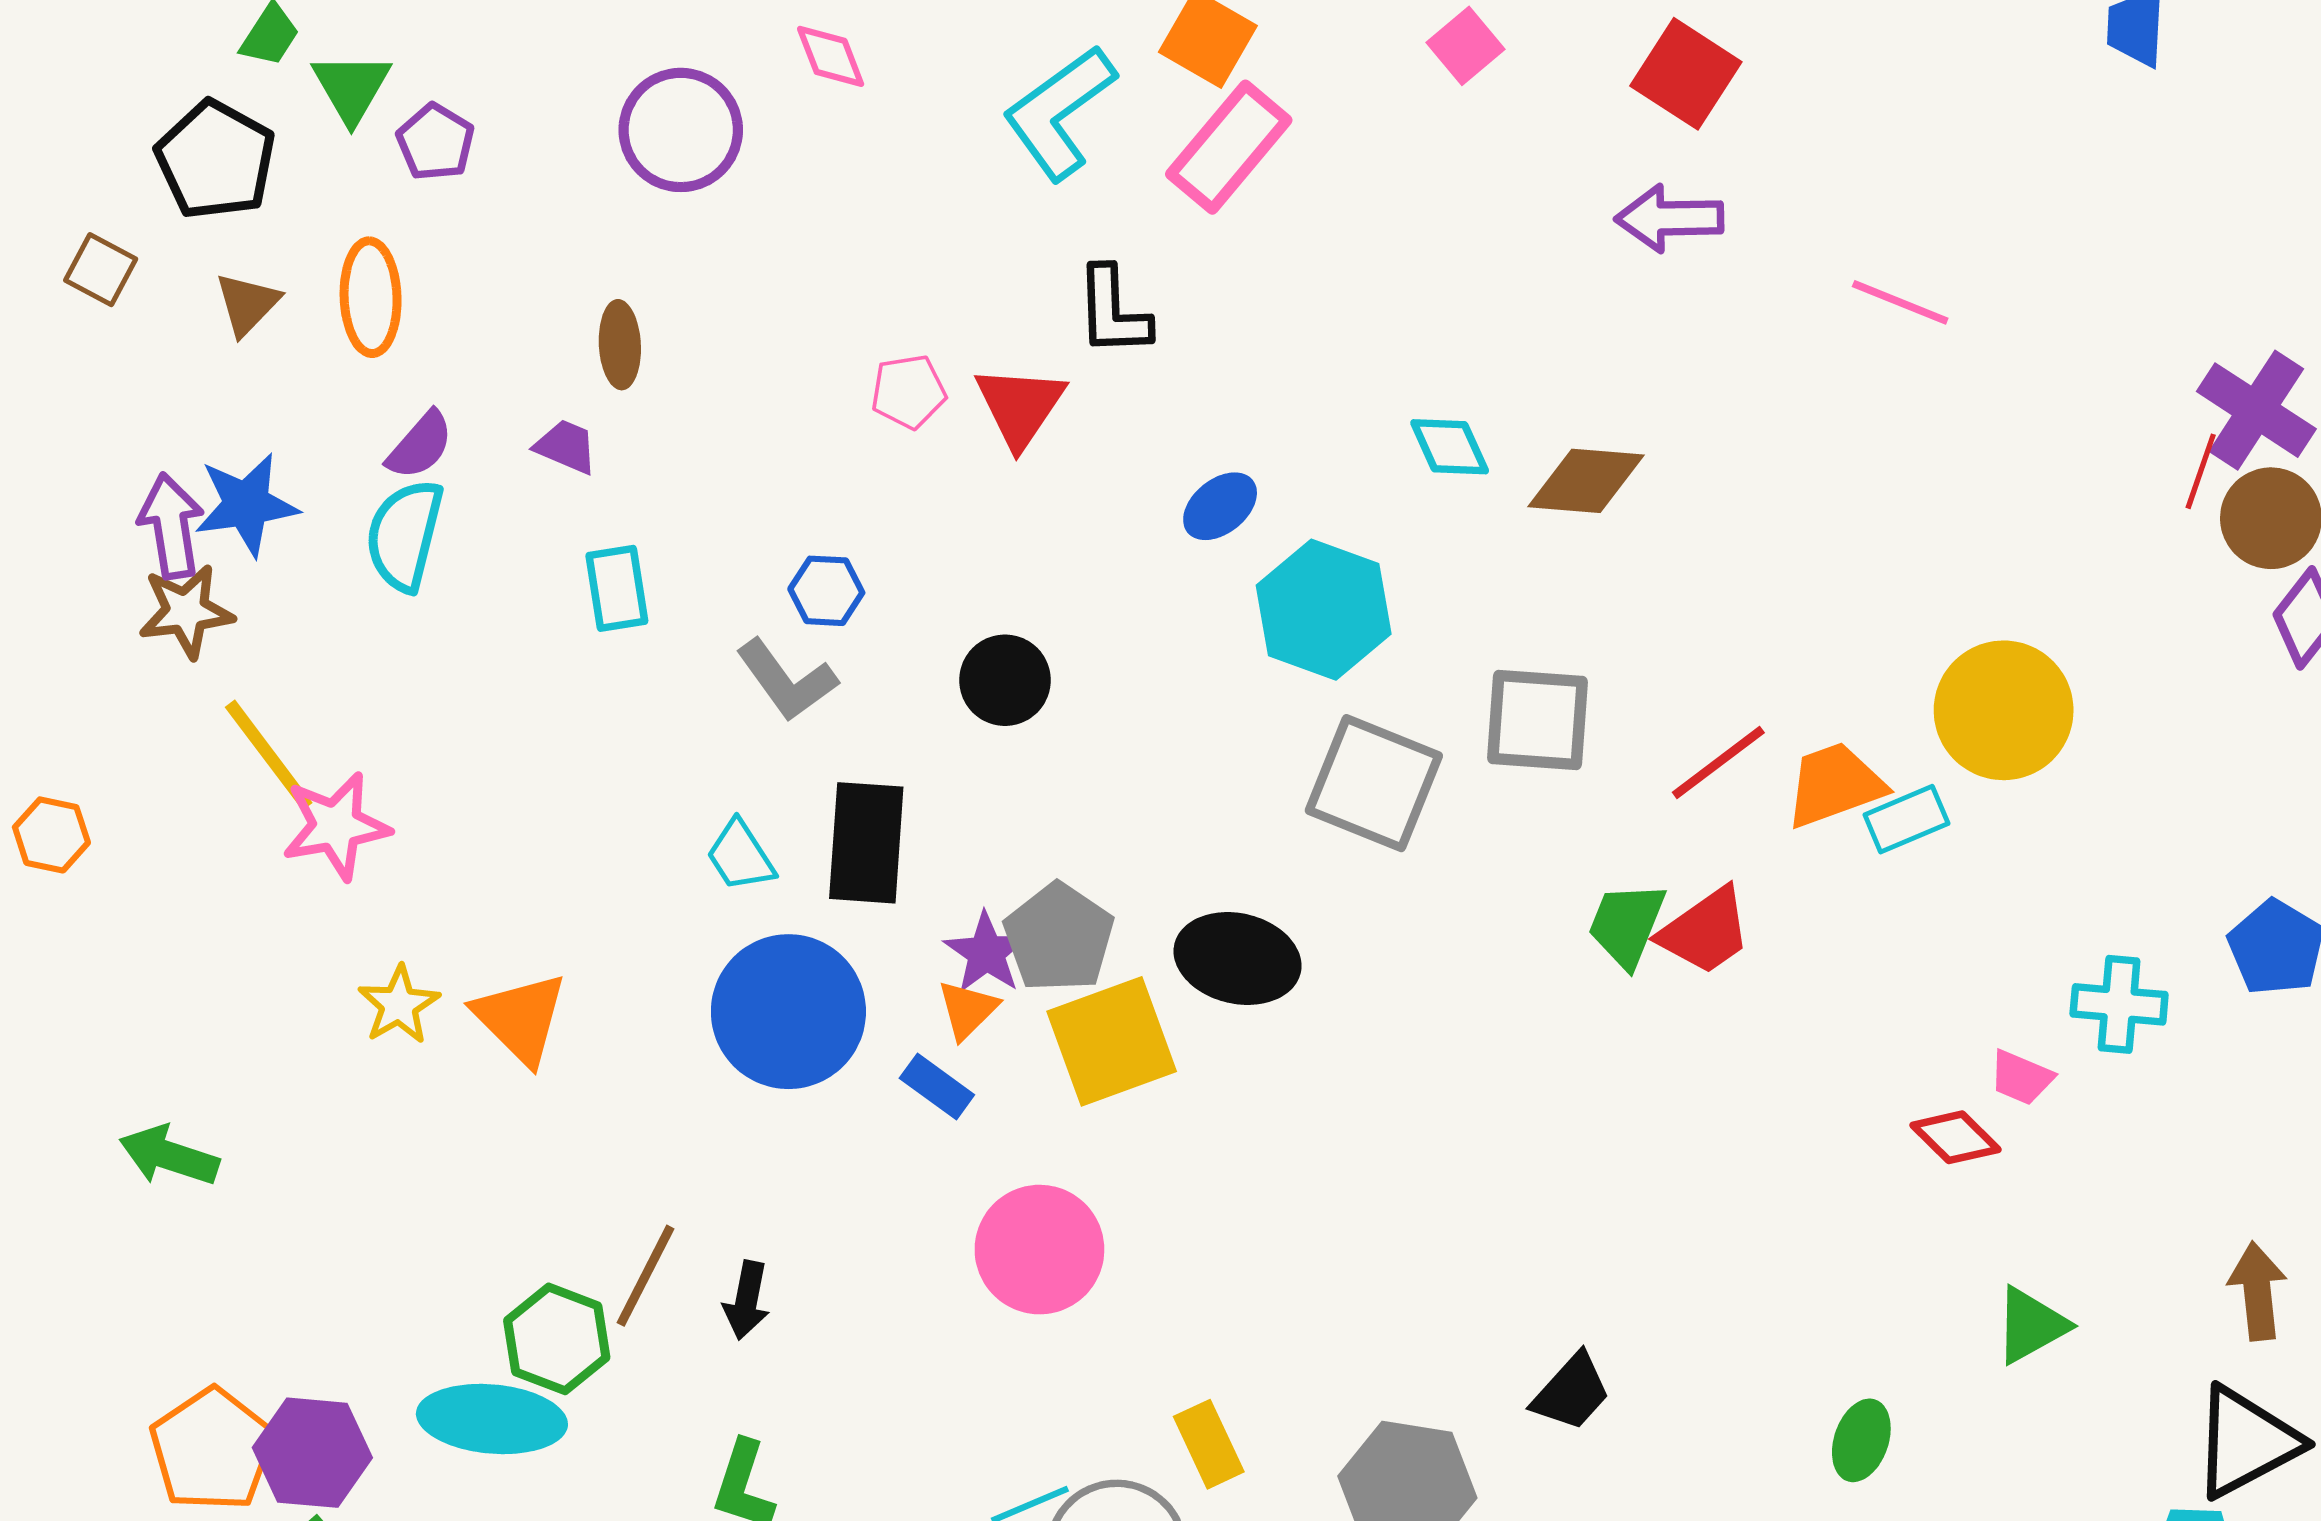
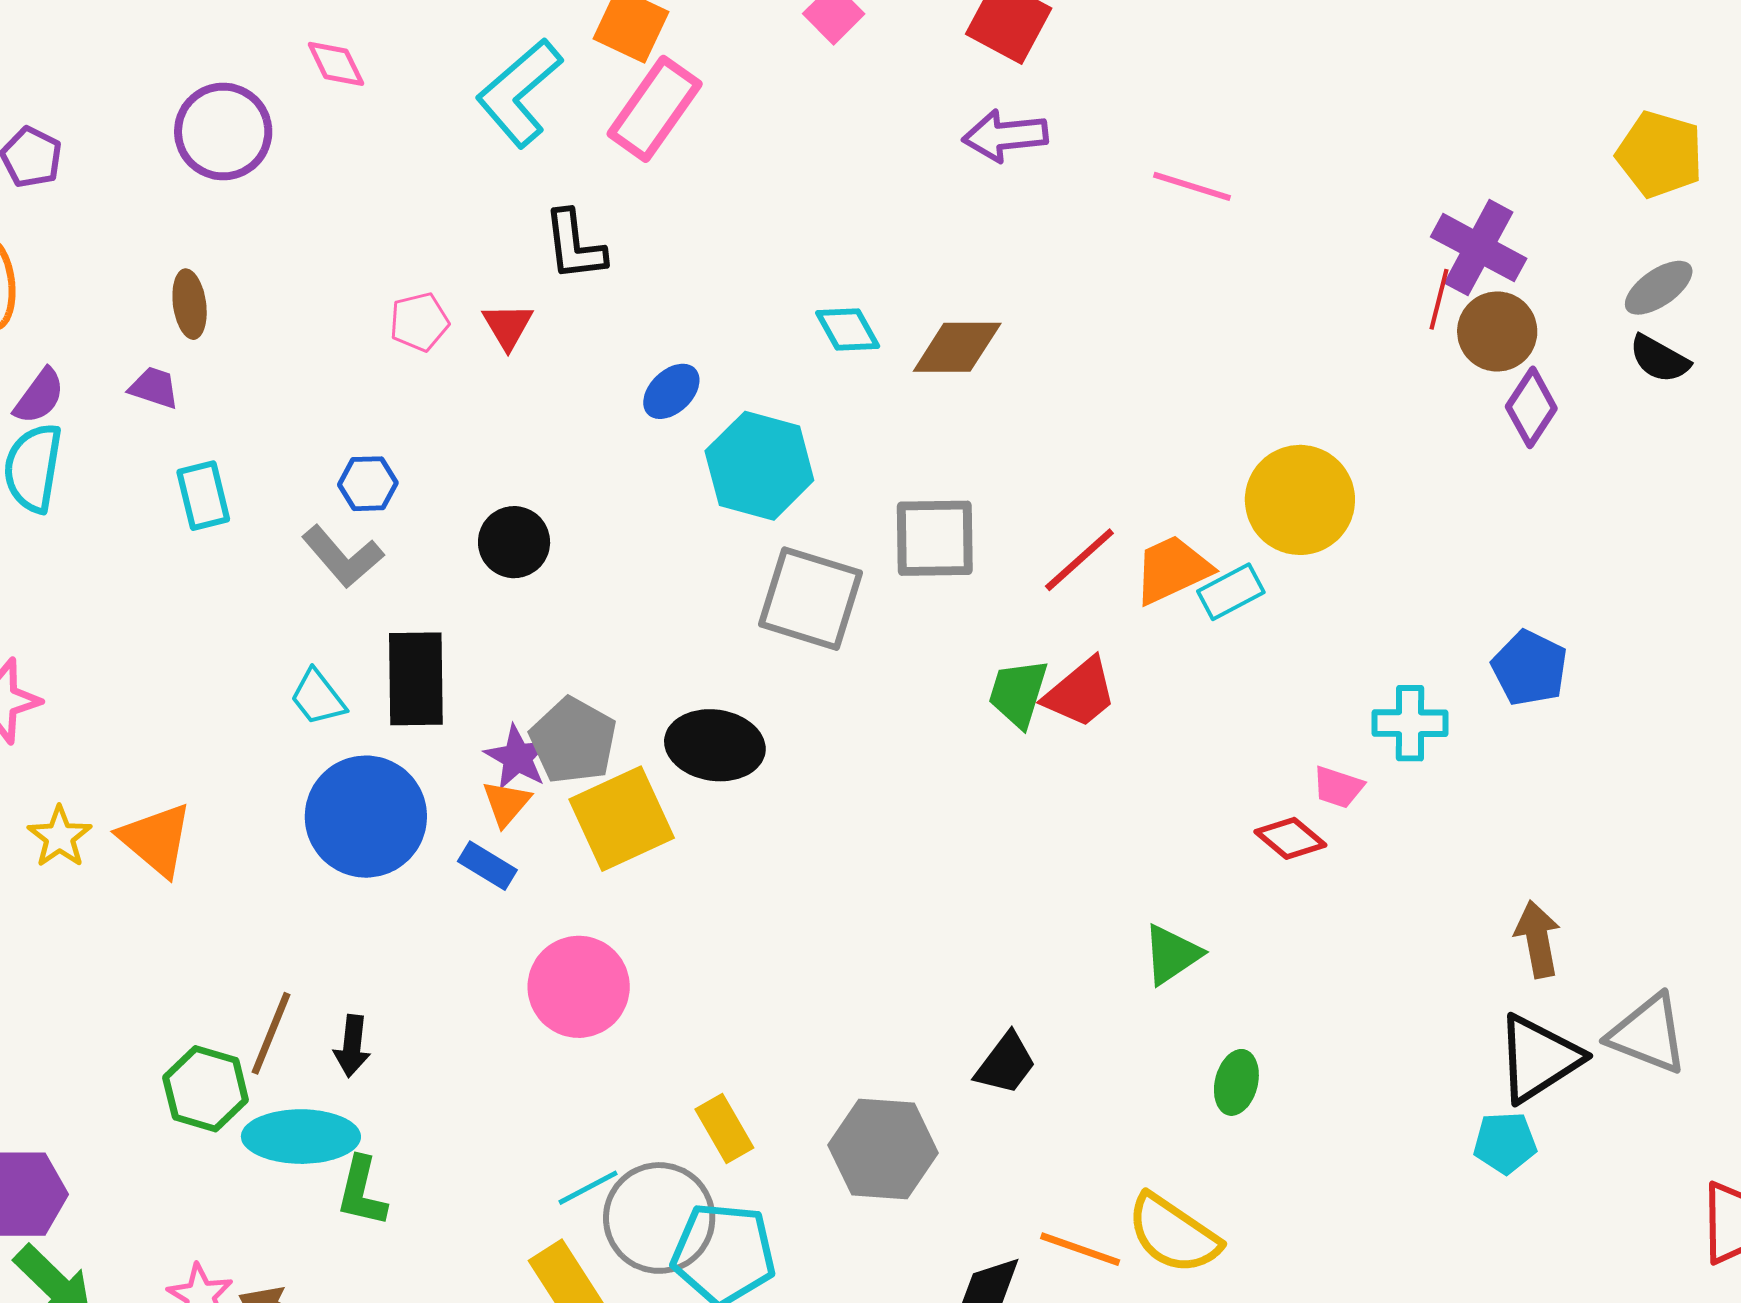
red triangle: (1020, 406) -> (508, 326), size x0.7
green triangle: (2031, 1325) -> (1172, 954), moved
cyan ellipse: (492, 1419) -> (301, 1137), moved

